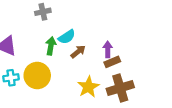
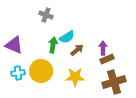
gray cross: (43, 12) -> (46, 15), turned 32
yellow star: (88, 87) -> (75, 77), moved, turned 30

